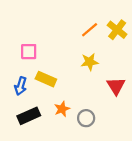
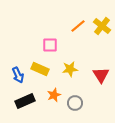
pink square: (29, 52) -> (50, 45), moved
yellow star: (90, 62) -> (70, 69), moved
blue arrow: (21, 86) -> (18, 75), turned -42

